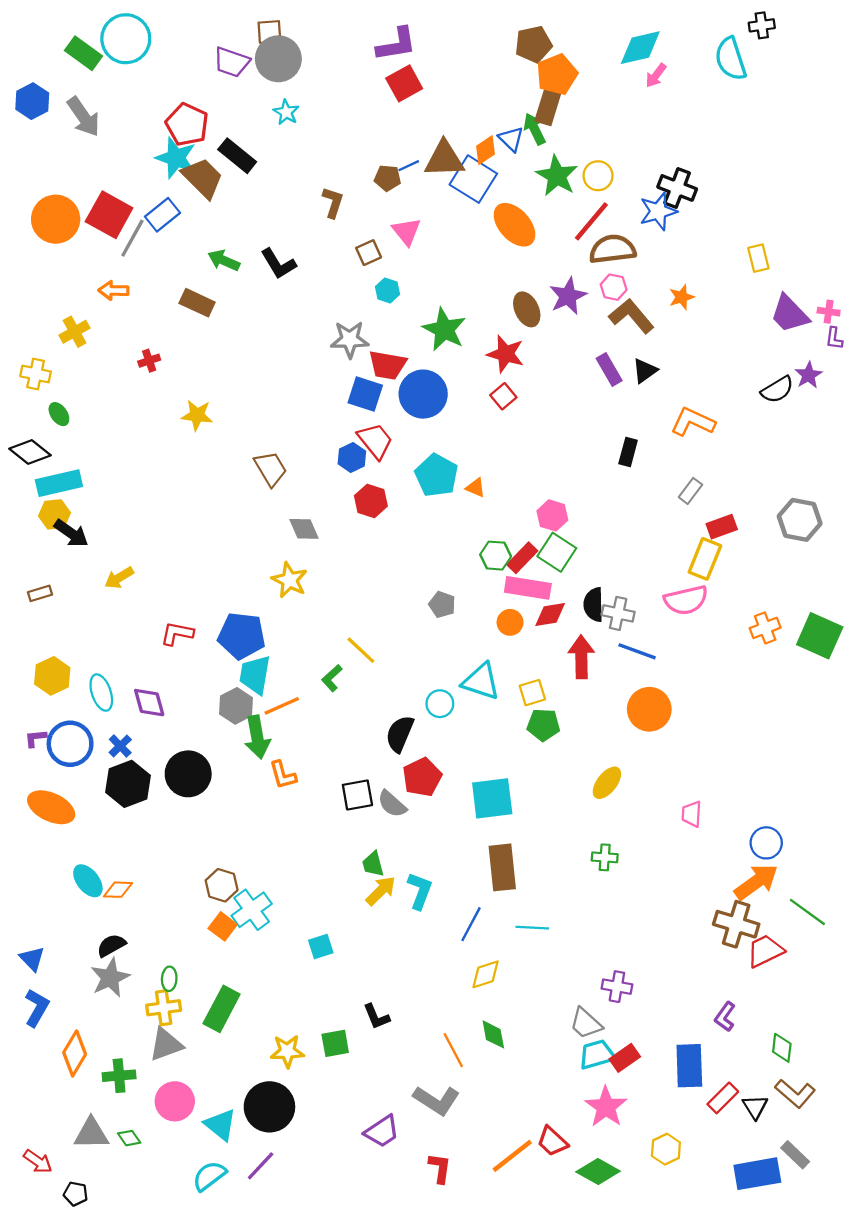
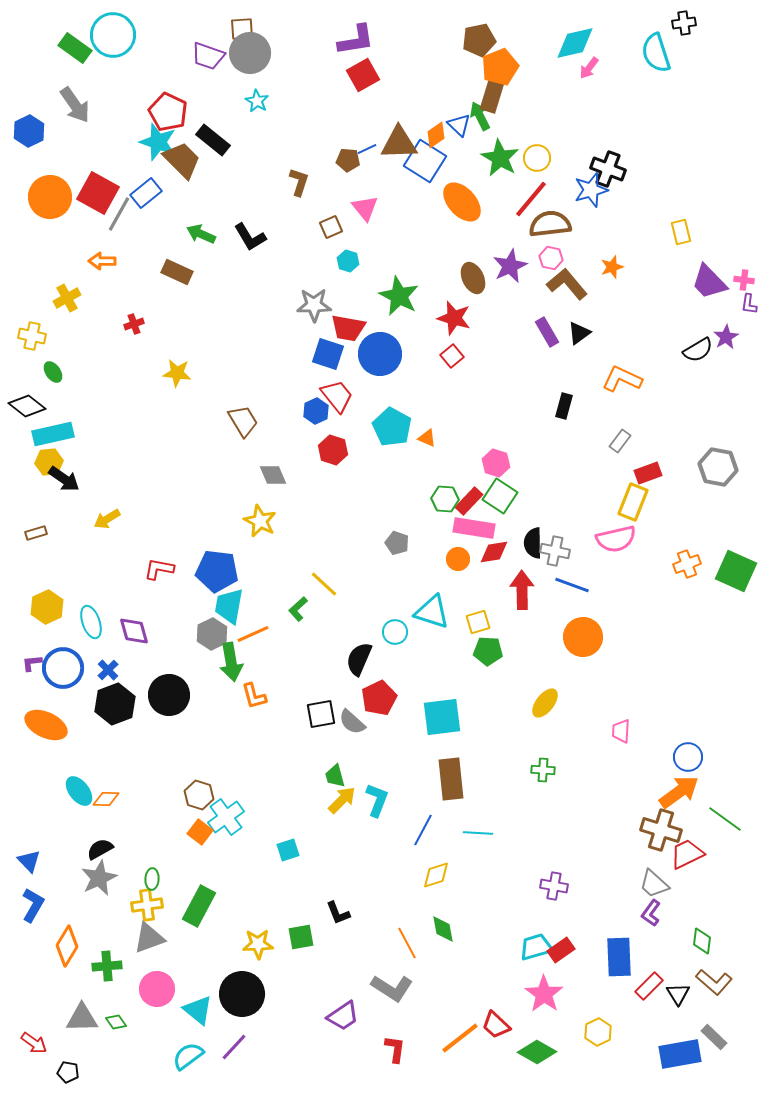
blue hexagon: (32, 101) -> (29, 131), moved
gray trapezoid: (586, 1023) -> (654, 884), moved

